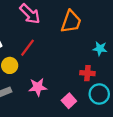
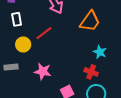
cyan star: (100, 49) -> (100, 52), moved

